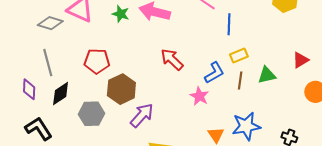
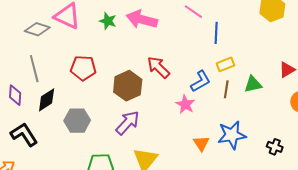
brown hexagon: (121, 89) -> (128, 86), moved

